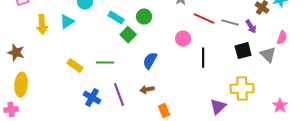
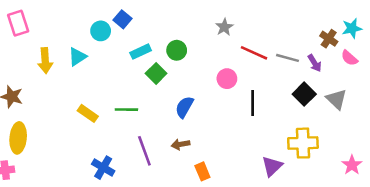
cyan rectangle: (116, 18) -> (141, 52), turned -56
pink semicircle: (282, 38) -> (349, 58), moved, turned 112
black square: (243, 51) -> (304, 94), turned -30
blue cross: (92, 98) -> (103, 168), moved

